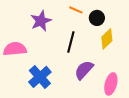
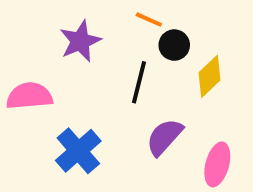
black circle: (97, 18) -> (174, 45), moved

